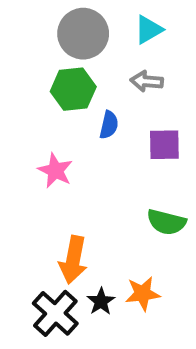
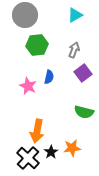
gray circle: (83, 34) -> (25, 15), moved
gray arrow: (147, 81) -> (74, 50), moved, turned 105
blue semicircle: (109, 125) -> (49, 77), moved
purple square: (164, 145) -> (83, 73), turned -36

